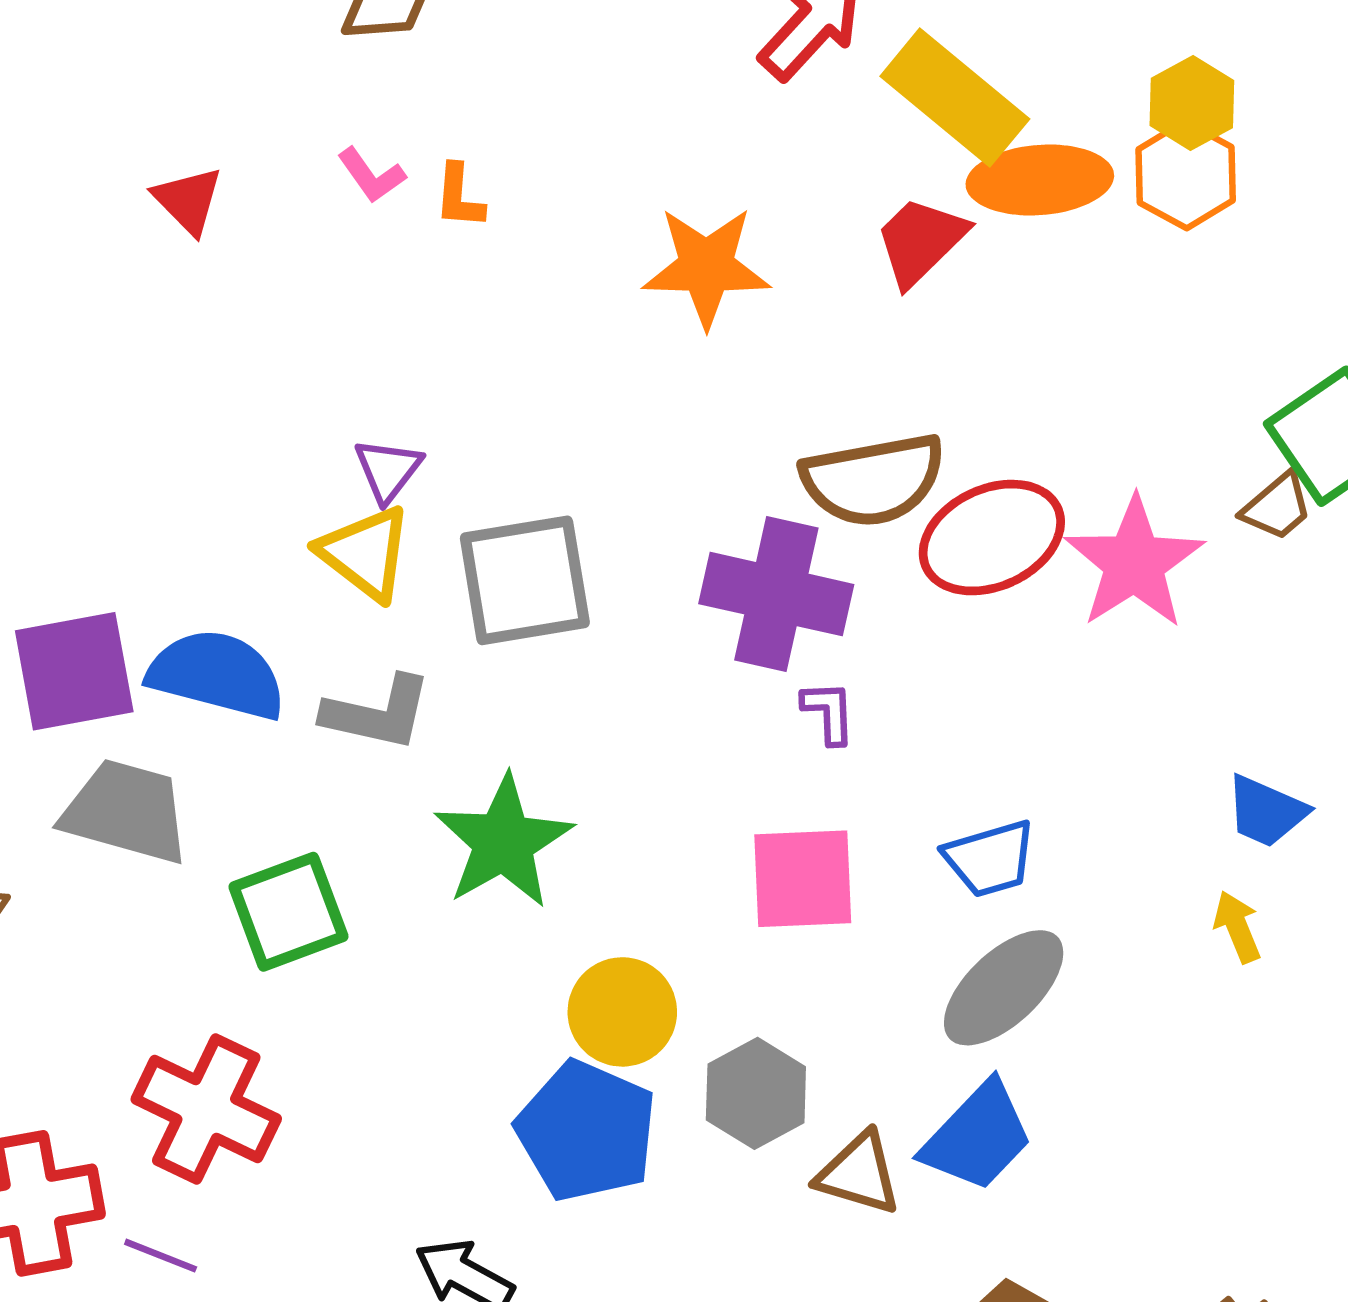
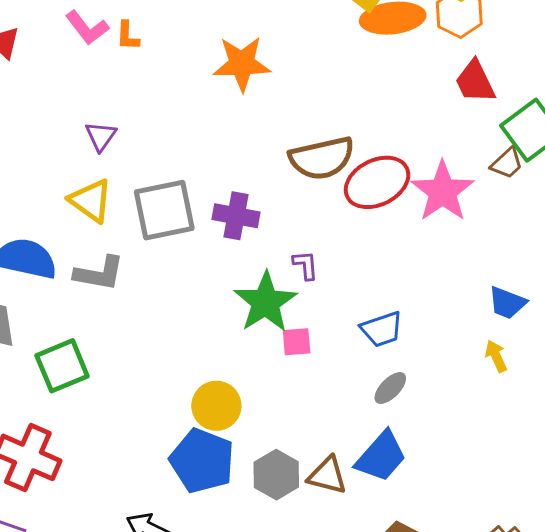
pink L-shape: (371, 175) -> (87, 28), size x1.4
red trapezoid: (921, 241) -> (475, 82), moved, turned -69
purple triangle: (388, 470) -> (101, 136), moved
purple cross: (776, 594) -> (236, 216), moved, size x0.7
green star: (503, 842) -> (266, 302), moved
pink square: (803, 879) -> (297, 342), size x0.6
gray ellipse: (1004, 988) -> (390, 388), size x0.6
gray hexagon: (756, 1093) -> (276, 475), moved

